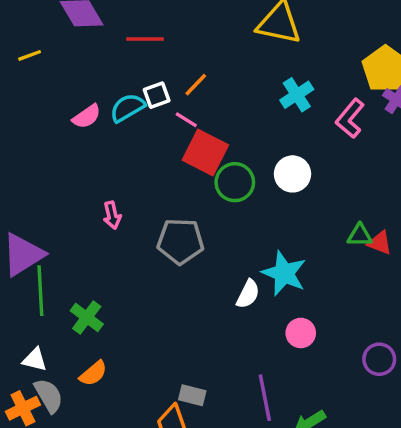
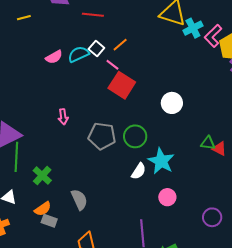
white square: (157, 95) -> (96, 48), turned -35
cyan cross: (297, 95) -> (193, 28), moved
pink L-shape: (350, 118) -> (213, 36), moved
green circle: (235, 182) -> (135, 136), moved
gray rectangle: (192, 395) -> (49, 221), moved
gray semicircle: (49, 396) -> (79, 200), moved

